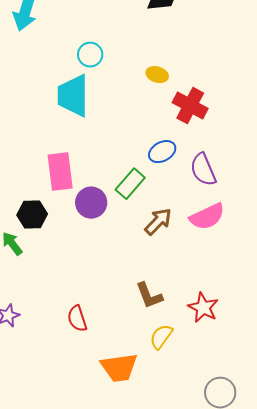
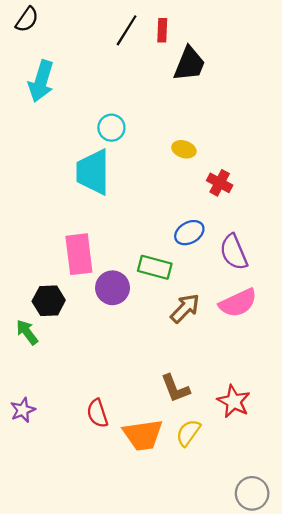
red cross: (190, 106) -> (220, 183), size x0.7
green rectangle: (130, 184) -> (155, 267), turned 64
orange trapezoid: (119, 368) -> (143, 435), moved

